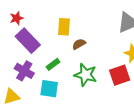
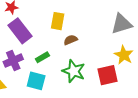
purple cross: (24, 71) -> (13, 61), turned 30

